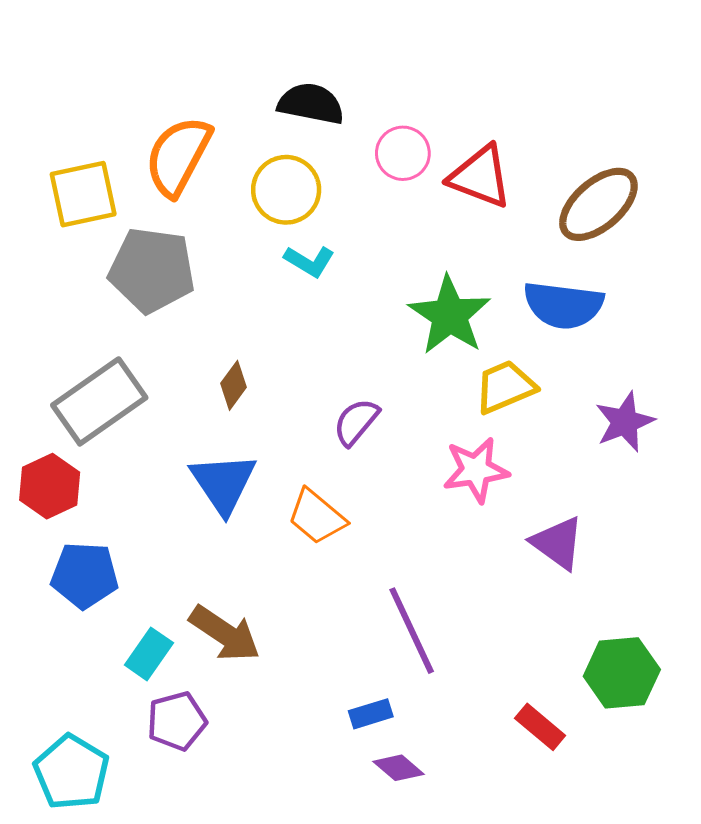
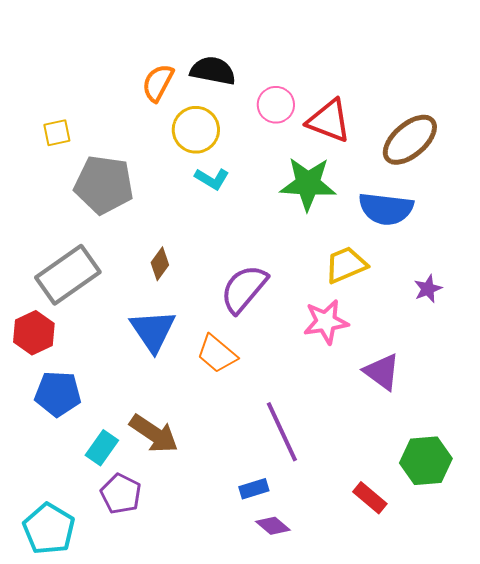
orange semicircle: (178, 156) -> (158, 83), moved, size x0.7
yellow square: (83, 194) -> (57, 133), size x0.6
green star: (450, 315) -> (308, 184), moved, turned -30
purple semicircle: (356, 422) -> (244, 289), size x1.5
purple star: (625, 422) -> (428, 289), size x0.7
purple pentagon: (177, 721) -> (121, 494), turned -30

